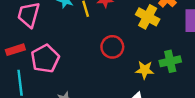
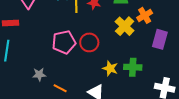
pink pentagon: (45, 59) -> (64, 42), moved

